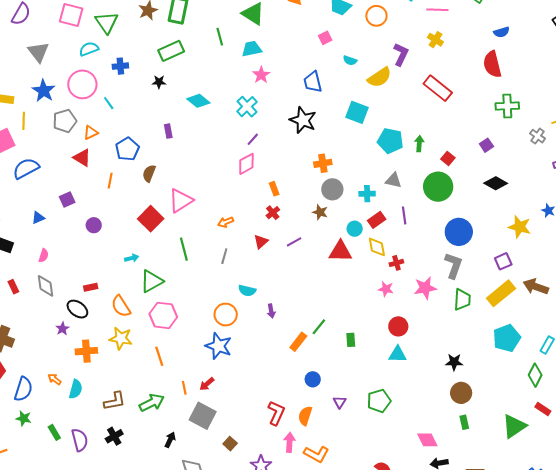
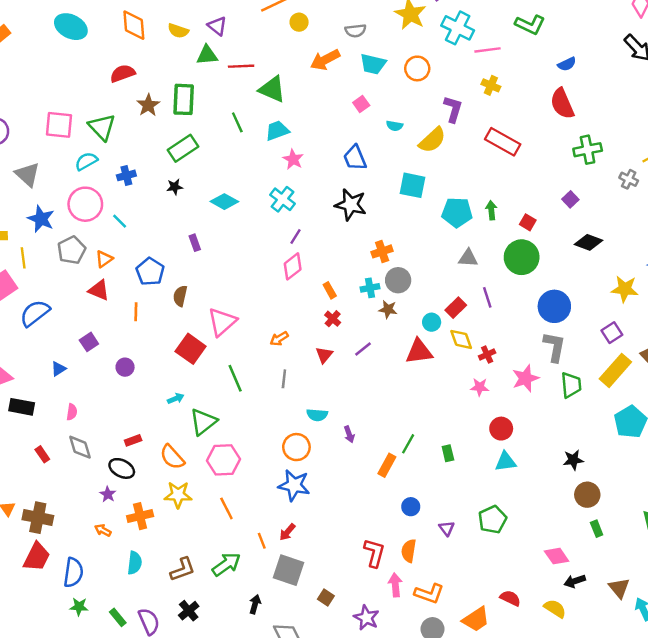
cyan cross: (367, 194) -> (370, 288), moved
orange arrow: (54, 379) -> (103, 530), moved

